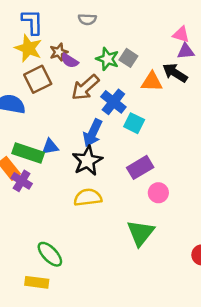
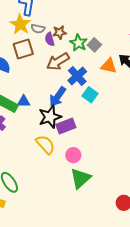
gray semicircle: (87, 19) -> (38, 29), moved
brown star: (59, 52) -> (60, 32), moved
purple semicircle: (70, 61) -> (50, 39), turned 32
purple rectangle: (140, 167) -> (66, 126), moved
pink circle: (158, 193) -> (73, 155), moved
yellow semicircle: (88, 197) -> (45, 145), turned 45

